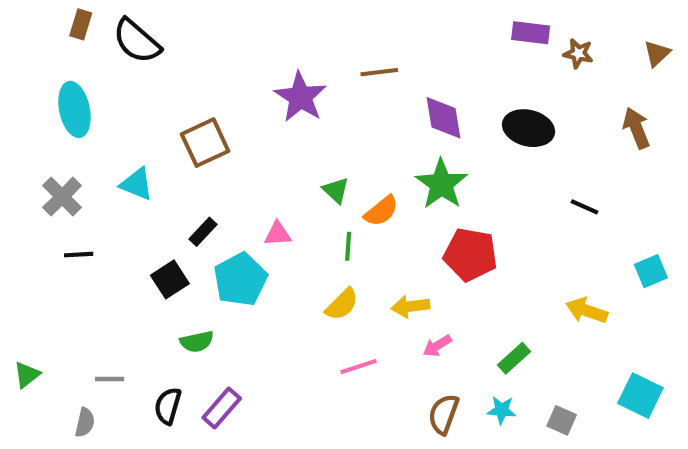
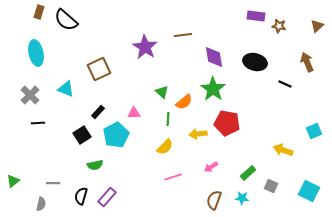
black line: (584, 207) -> (285, 84), moved
yellow arrow: (410, 306) -> (198, 134), moved
gray square: (562, 420) -> (271, 186), moved

